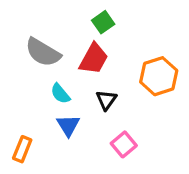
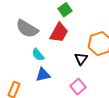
black triangle: (106, 100) -> (81, 59), moved
blue triangle: (68, 125) -> (43, 75), turned 49

